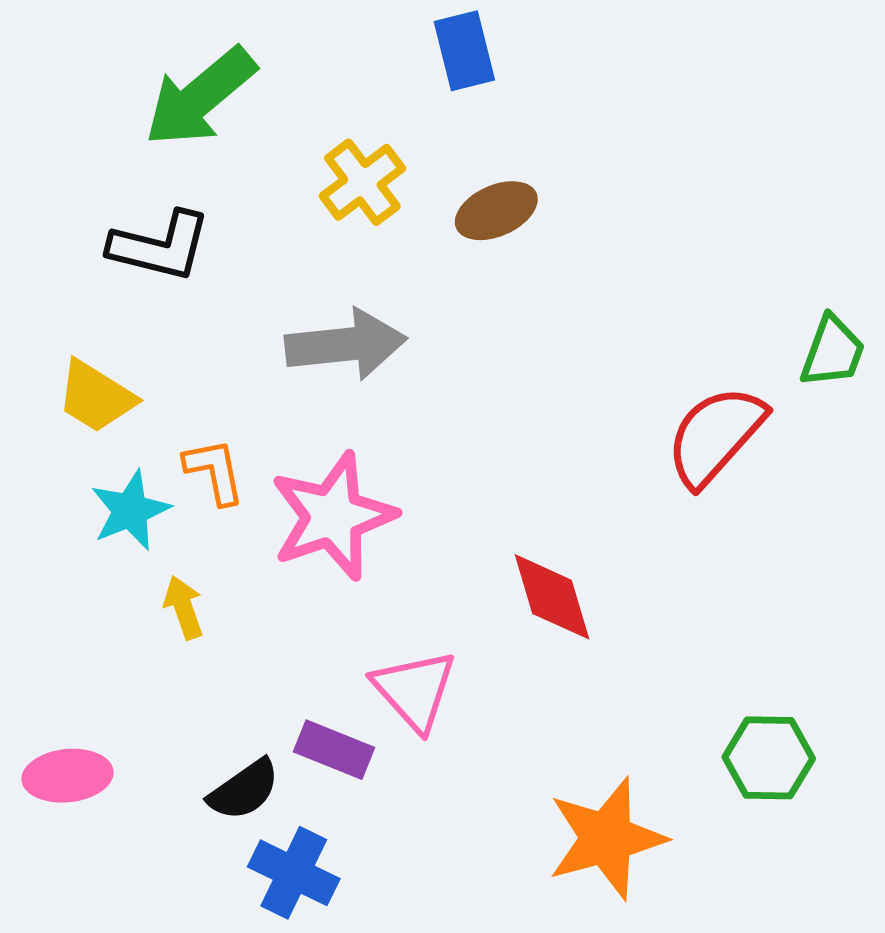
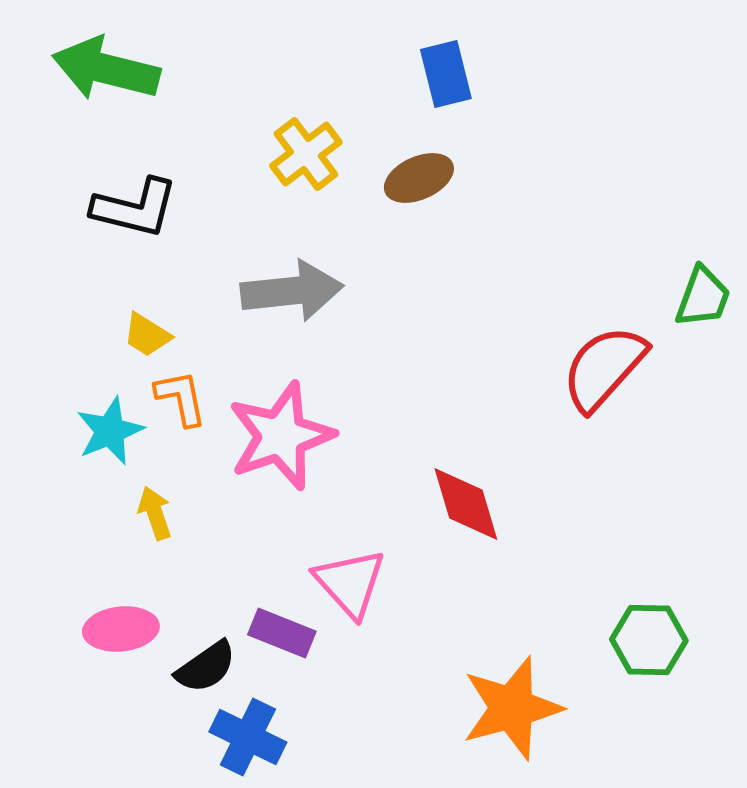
blue rectangle: (464, 51) -> (446, 74), moved
green arrow: (200, 97) -> (106, 69), moved, turned 54
yellow trapezoid: (96, 397) -> (147, 335), moved, size x0.7
pink ellipse: (68, 776) -> (121, 629), moved

